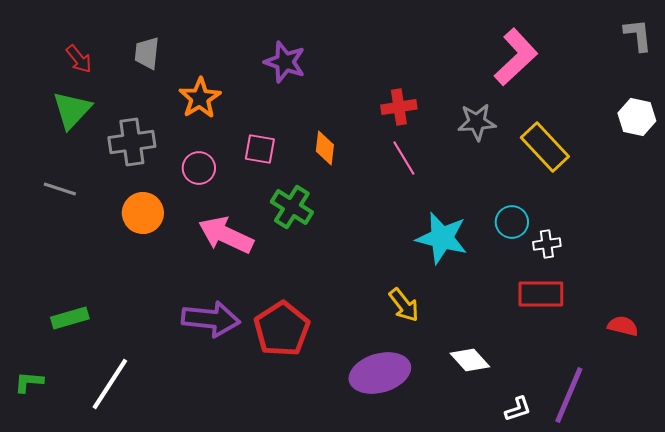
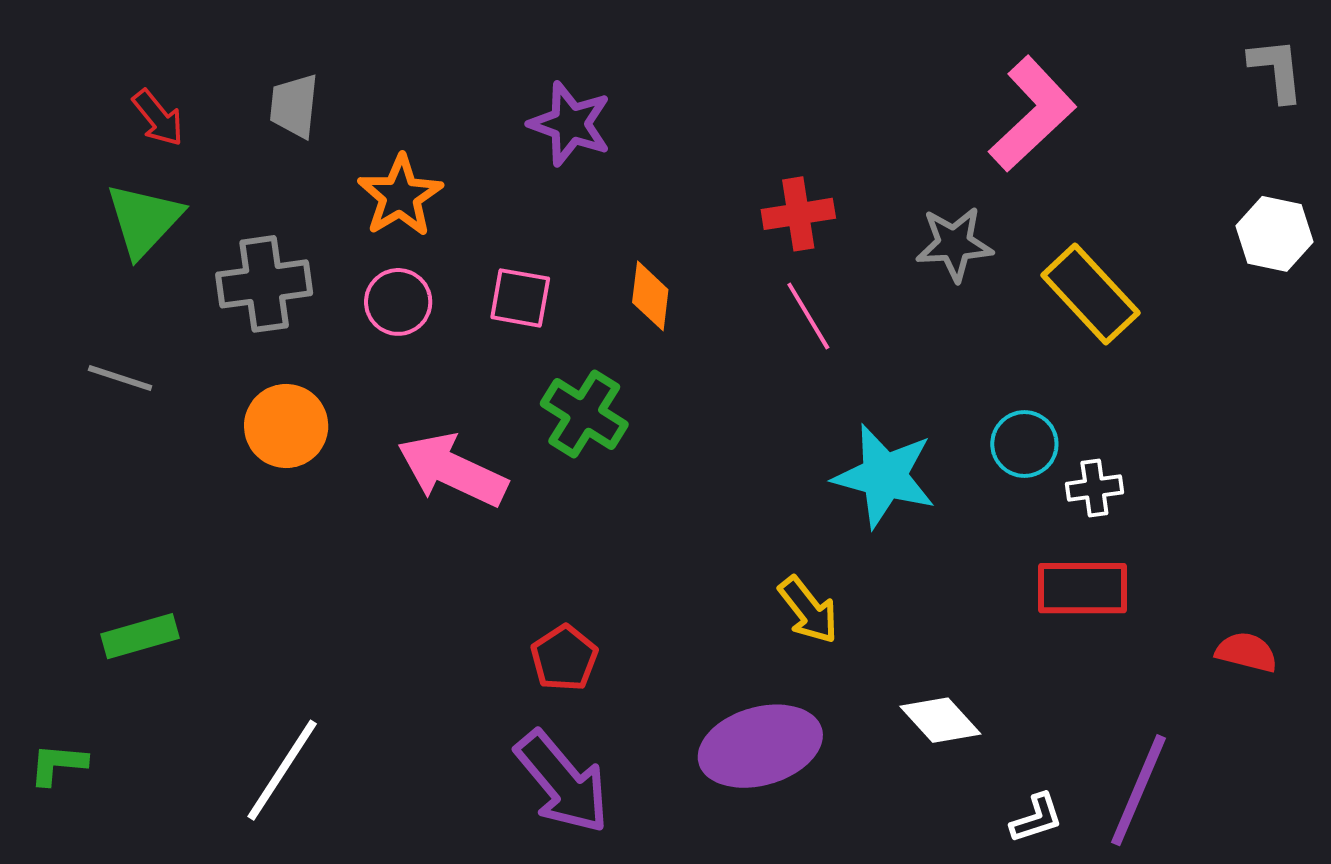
pink circle: (199, 168) -> (398, 302), moved
purple arrow: (211, 319) -> (562, 782), moved, turned 44
red pentagon: (282, 329) -> (564, 658), size x0.6
white line: (110, 384) -> (282, 770), moved

